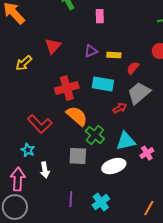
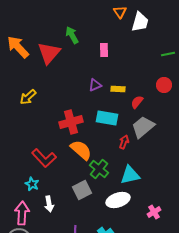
red triangle: (53, 46) -> (49, 53), moved, size x1.4
red arrow: (120, 108) -> (124, 142), turned -40
pink cross: (147, 153) -> (154, 212), moved
gray square: (78, 156) -> (82, 190), turned -30

